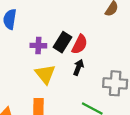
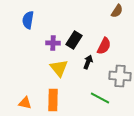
red semicircle: (80, 44) -> (104, 46), moved

